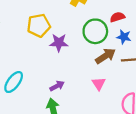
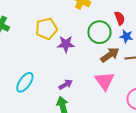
red semicircle: (117, 17) -> (120, 18), turned 88
pink triangle: (99, 84) -> (104, 81), size x1.5

